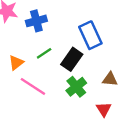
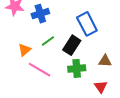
green cross: (76, 87) -> (77, 68), turned 36

